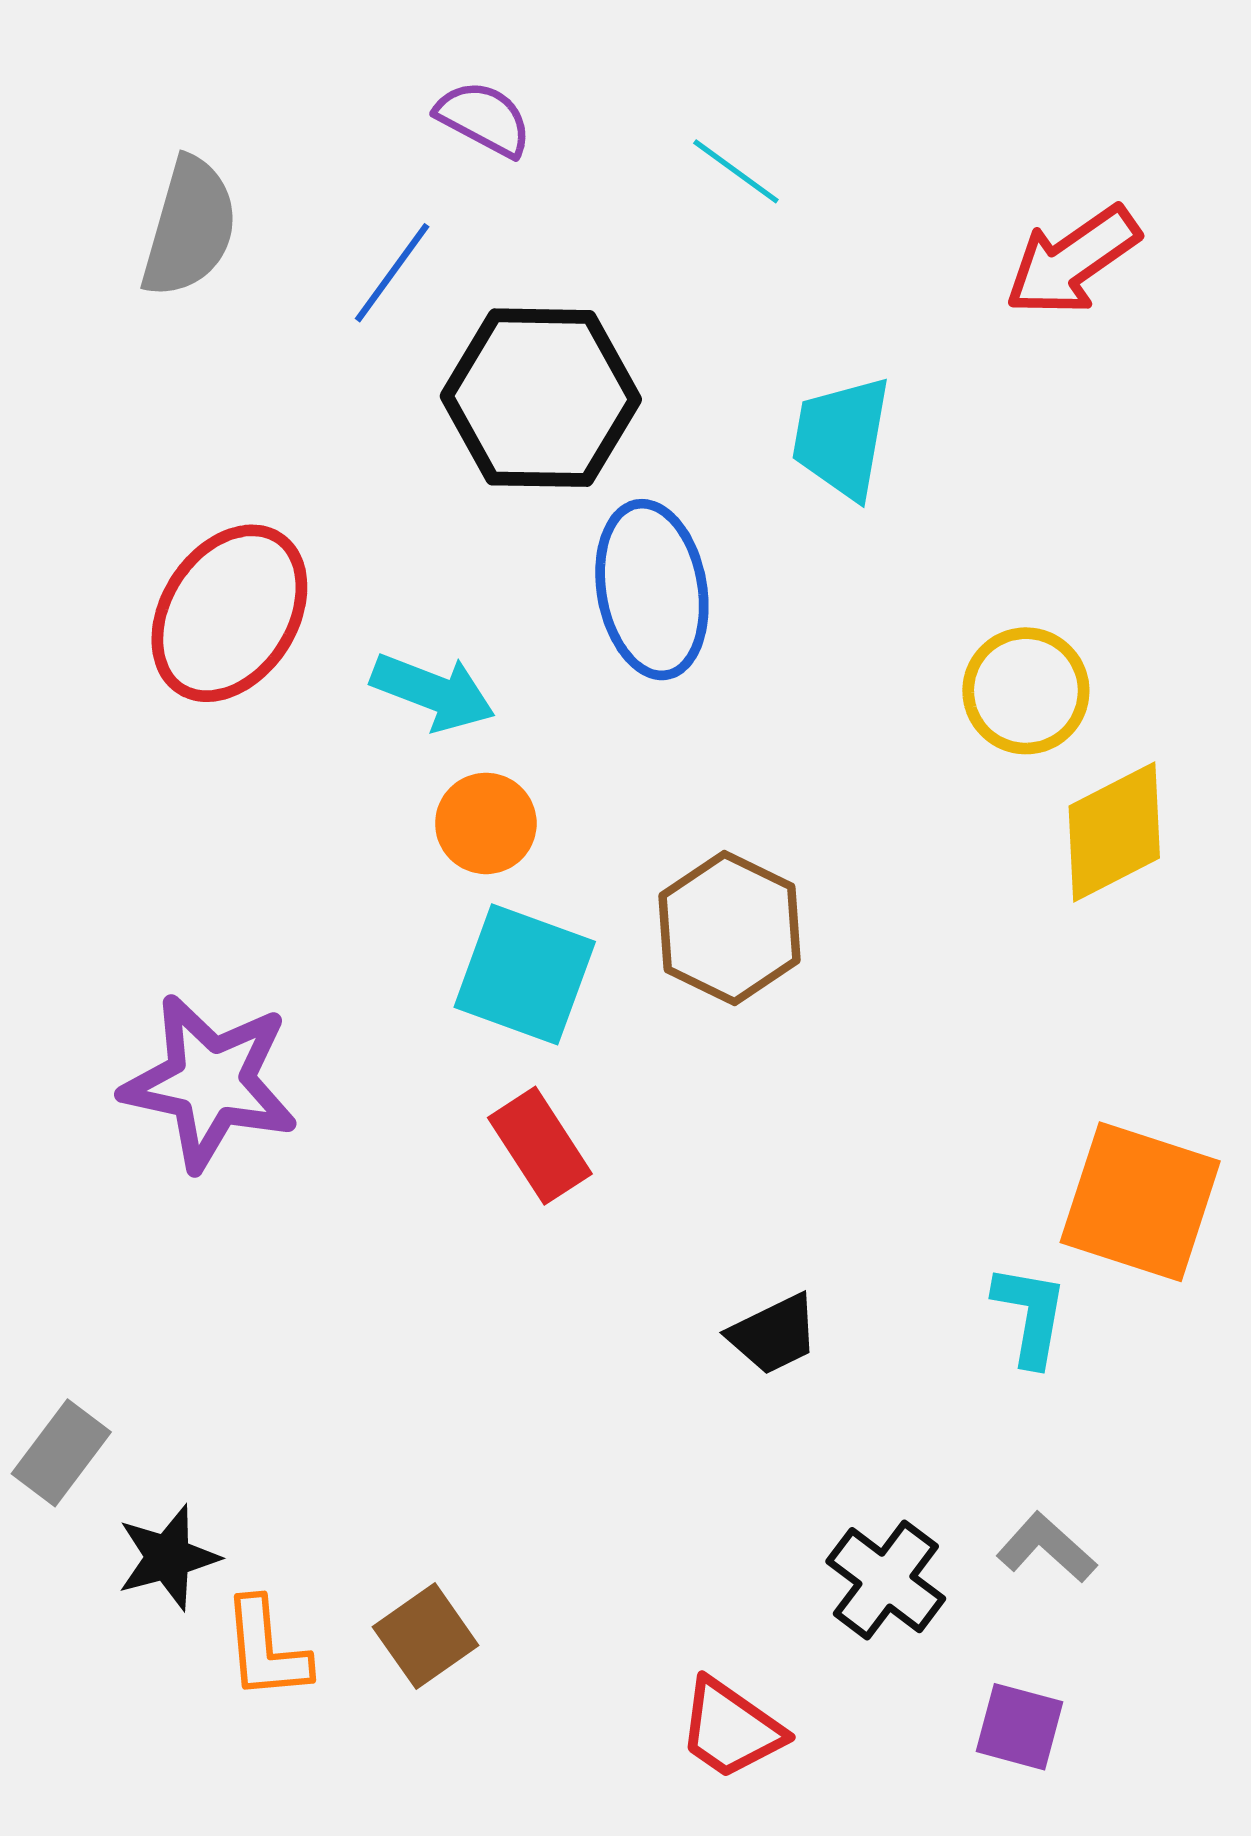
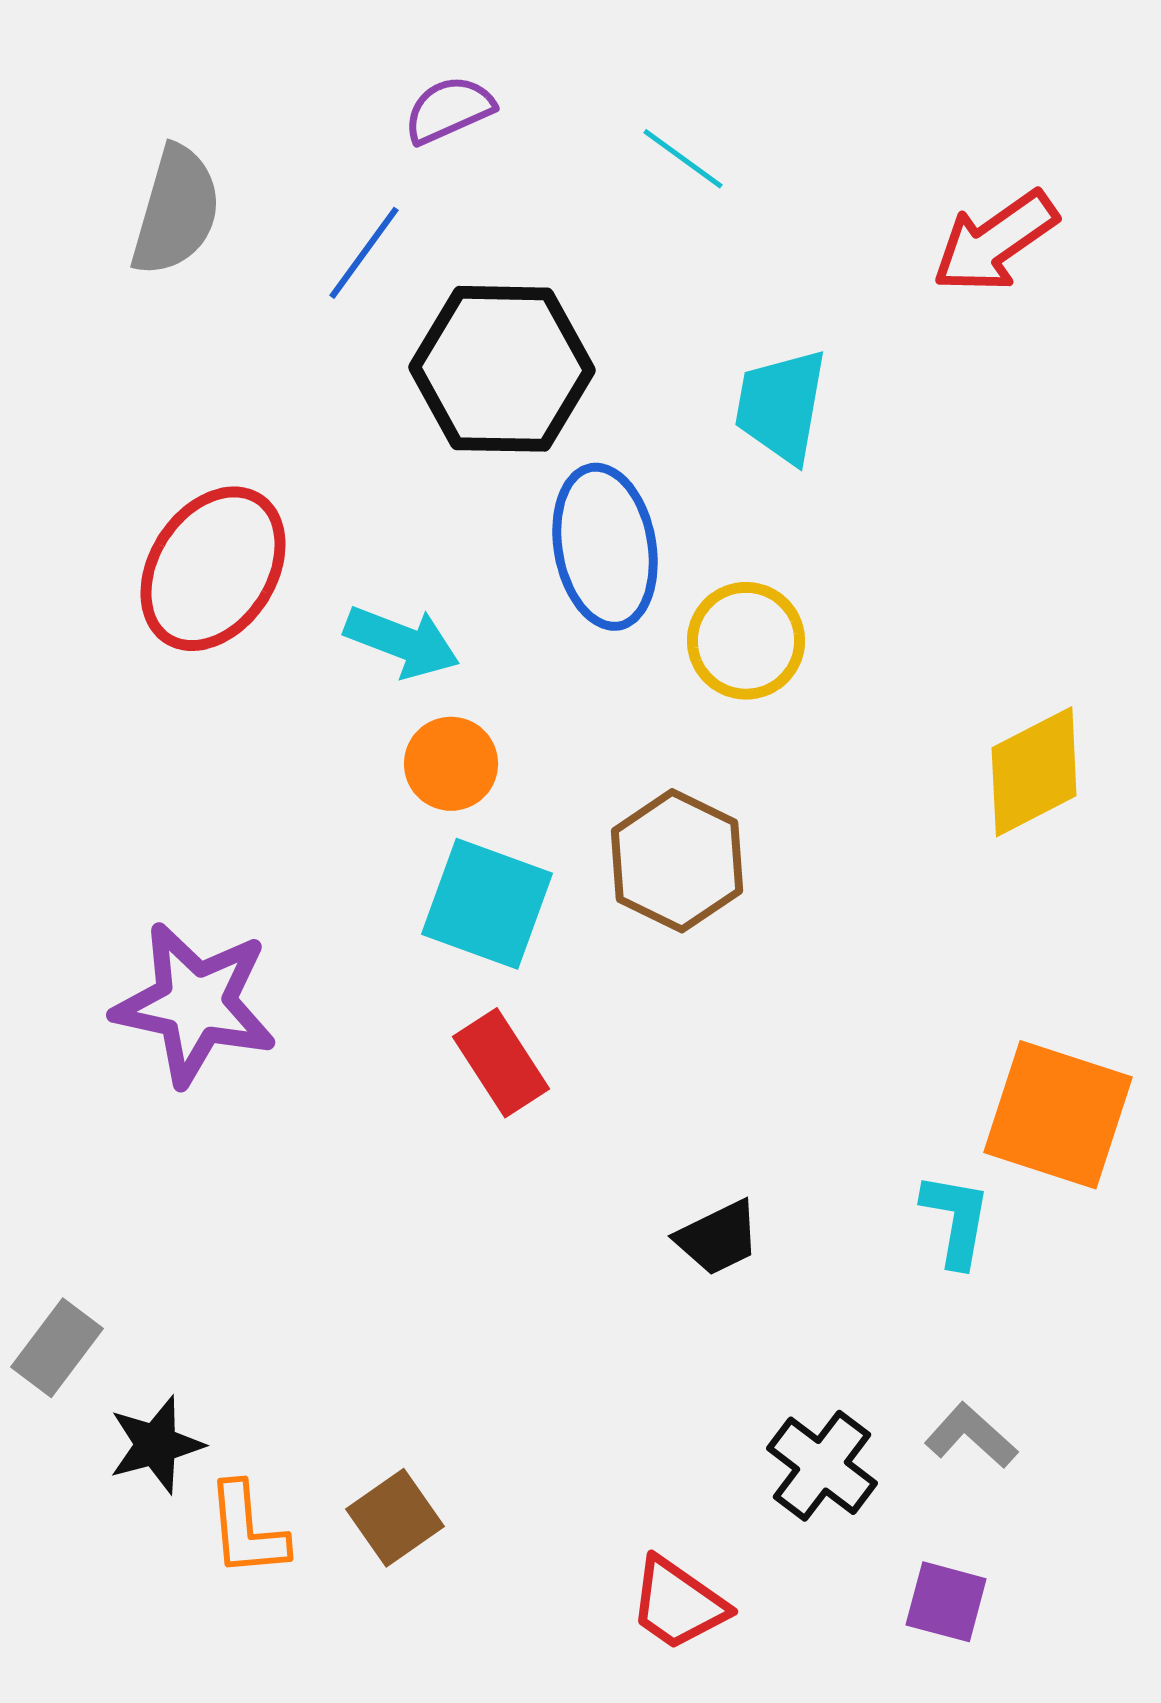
purple semicircle: (484, 119) -> (449, 110), turned -52
yellow circle: (1026, 691) -> (746, 641), moved

